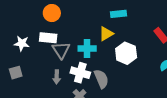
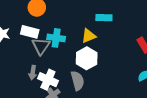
cyan cross: (87, 49) -> (56, 38), moved
white hexagon: (126, 53) -> (87, 58), moved
white cross: (80, 73) -> (48, 80), moved

